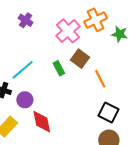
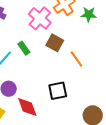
green rectangle: (59, 68) -> (24, 48), moved
black square: (108, 113) -> (58, 91), moved, turned -30

